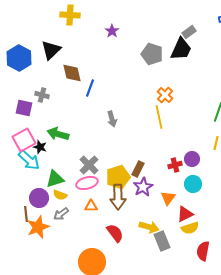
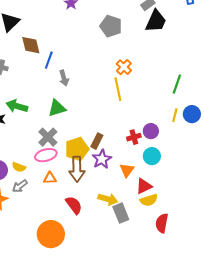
black trapezoid: (181, 49) -> (156, 21), moved
gray arrow: (112, 119) -> (64, 78), moved
green triangle: (55, 179) -> (57, 108), moved

